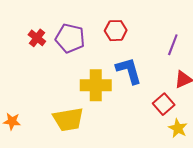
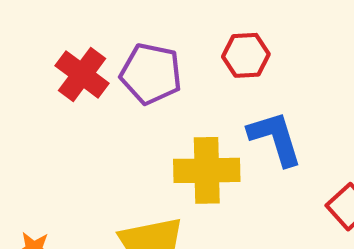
red cross: (37, 38) -> (82, 74), size x1.4

